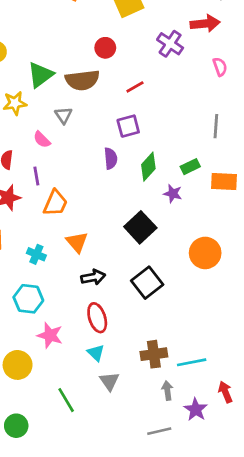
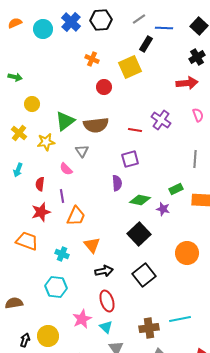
purple cross: (170, 44) -> (161, 120), moved
red circle: (105, 48) -> (104, 87), moved
red line: (135, 87) -> (135, 130), turned 40
green diamond: (148, 167) -> (140, 200), moved, turned 60
pink star: (50, 335) -> (82, 319), moved, turned 30
cyan line: (192, 362) -> (180, 319), moved

